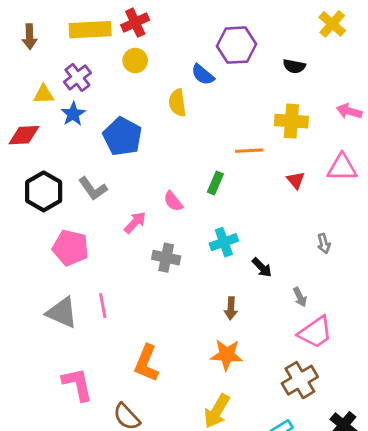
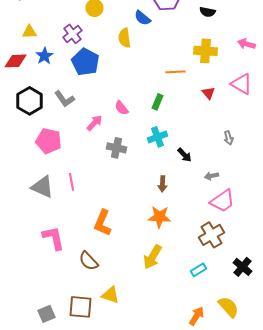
purple cross: (77, 77) -> (72, 34), moved
blue star: (73, 114) -> (44, 56), moved
pink triangle: (342, 168) -> (242, 84), turned 30
green rectangle: (215, 183) -> (158, 102), moved
gray arrow: (300, 297) -> (212, 176), turned 104

